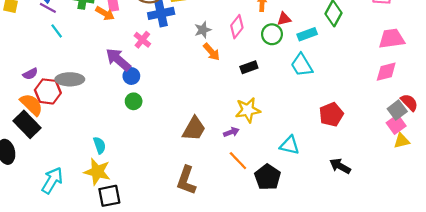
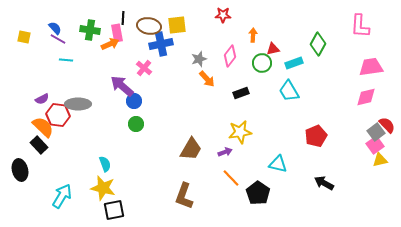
orange arrow: (105, 13) -> (110, 44), turned -54
cyan line: (57, 31) -> (66, 60), turned -48
black rectangle: (27, 124) -> (39, 145), size x0.7

